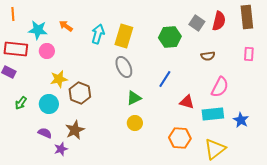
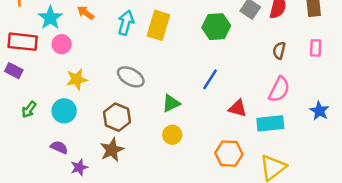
cyan star: (38, 30) -> (50, 18), turned 30
brown semicircle: (208, 56) -> (279, 50), moved, turned 112
gray ellipse: (124, 67) -> (131, 77), moved, turned -35
brown hexagon: (80, 93) -> (117, 117), moved
blue star: (241, 120) -> (319, 111), moved
brown star: (75, 130) -> (112, 150), moved

